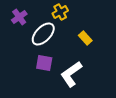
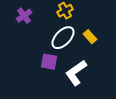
white ellipse: (43, 34) -> (63, 38), moved

